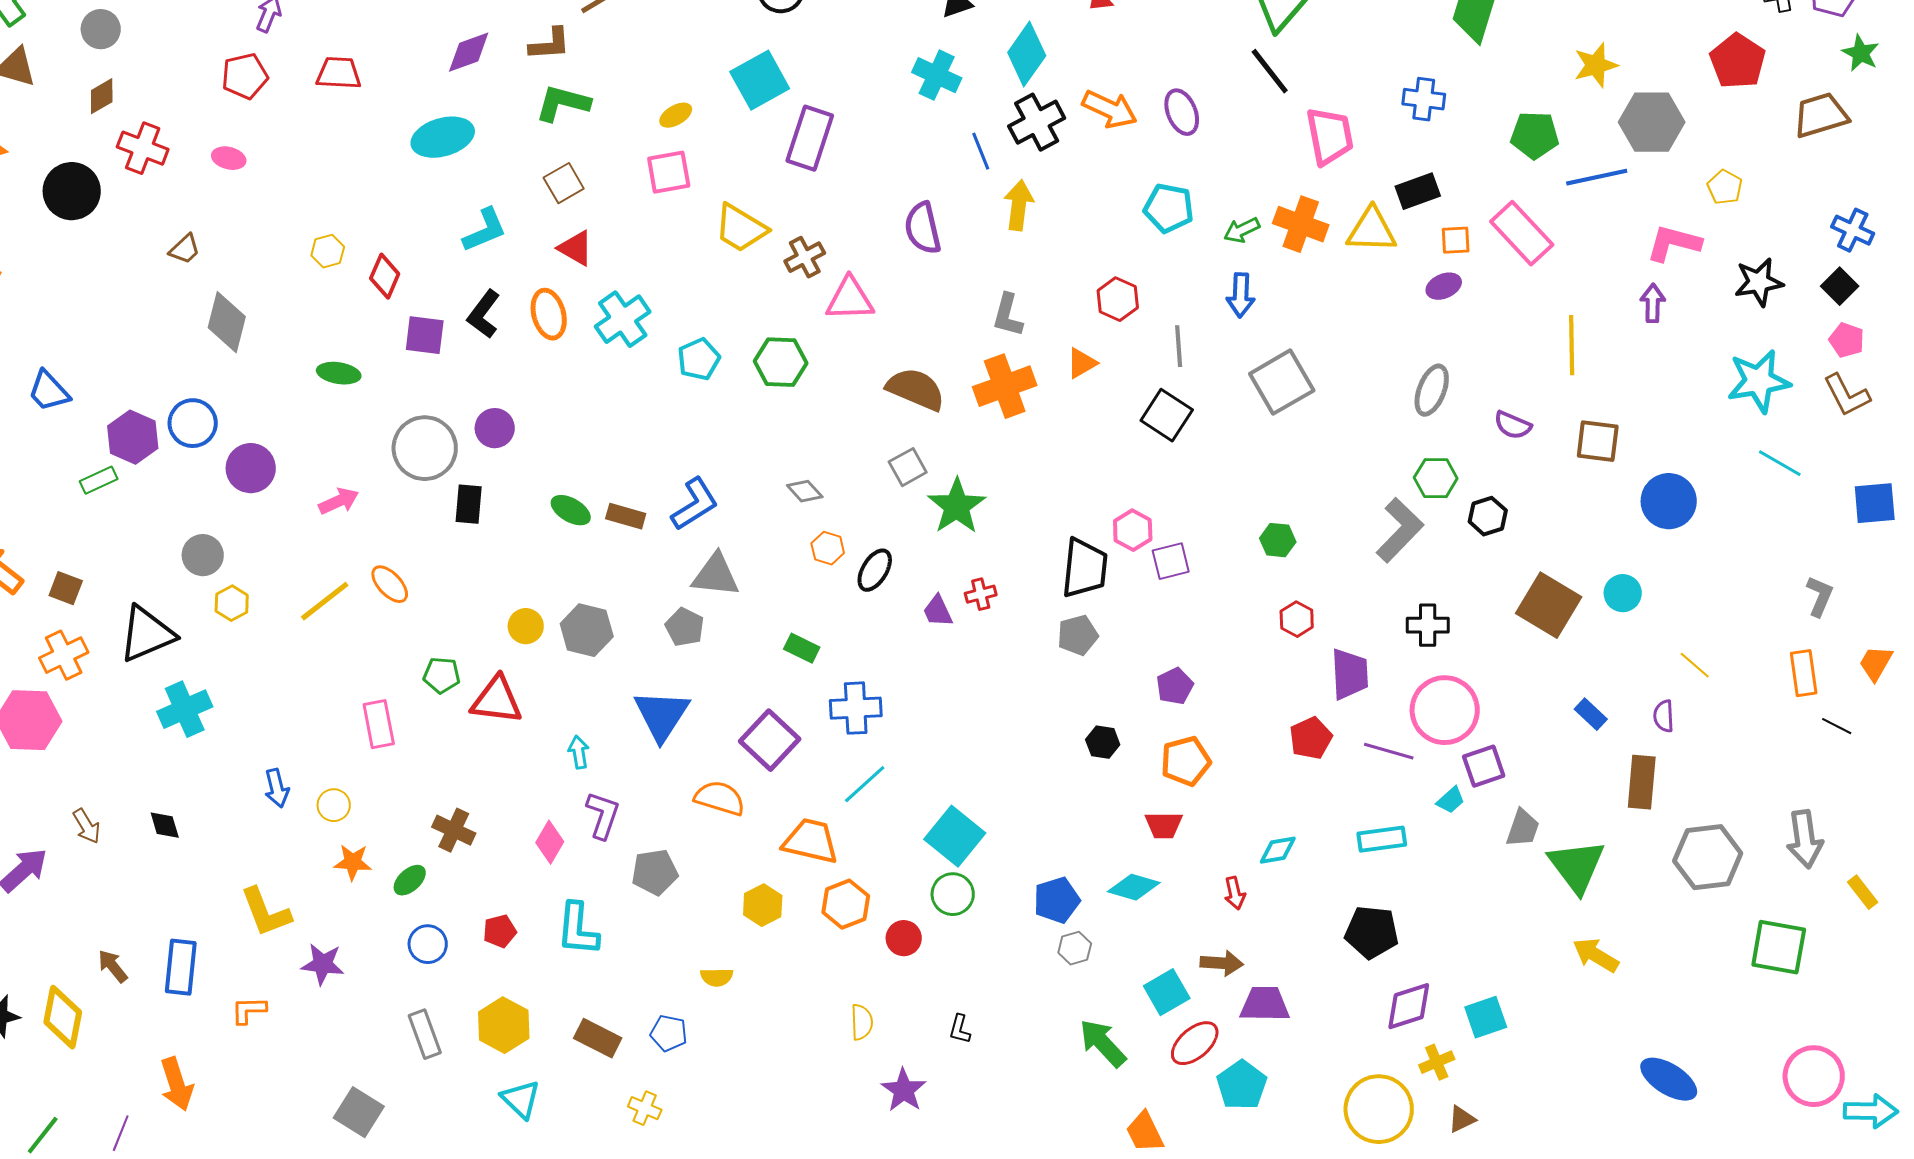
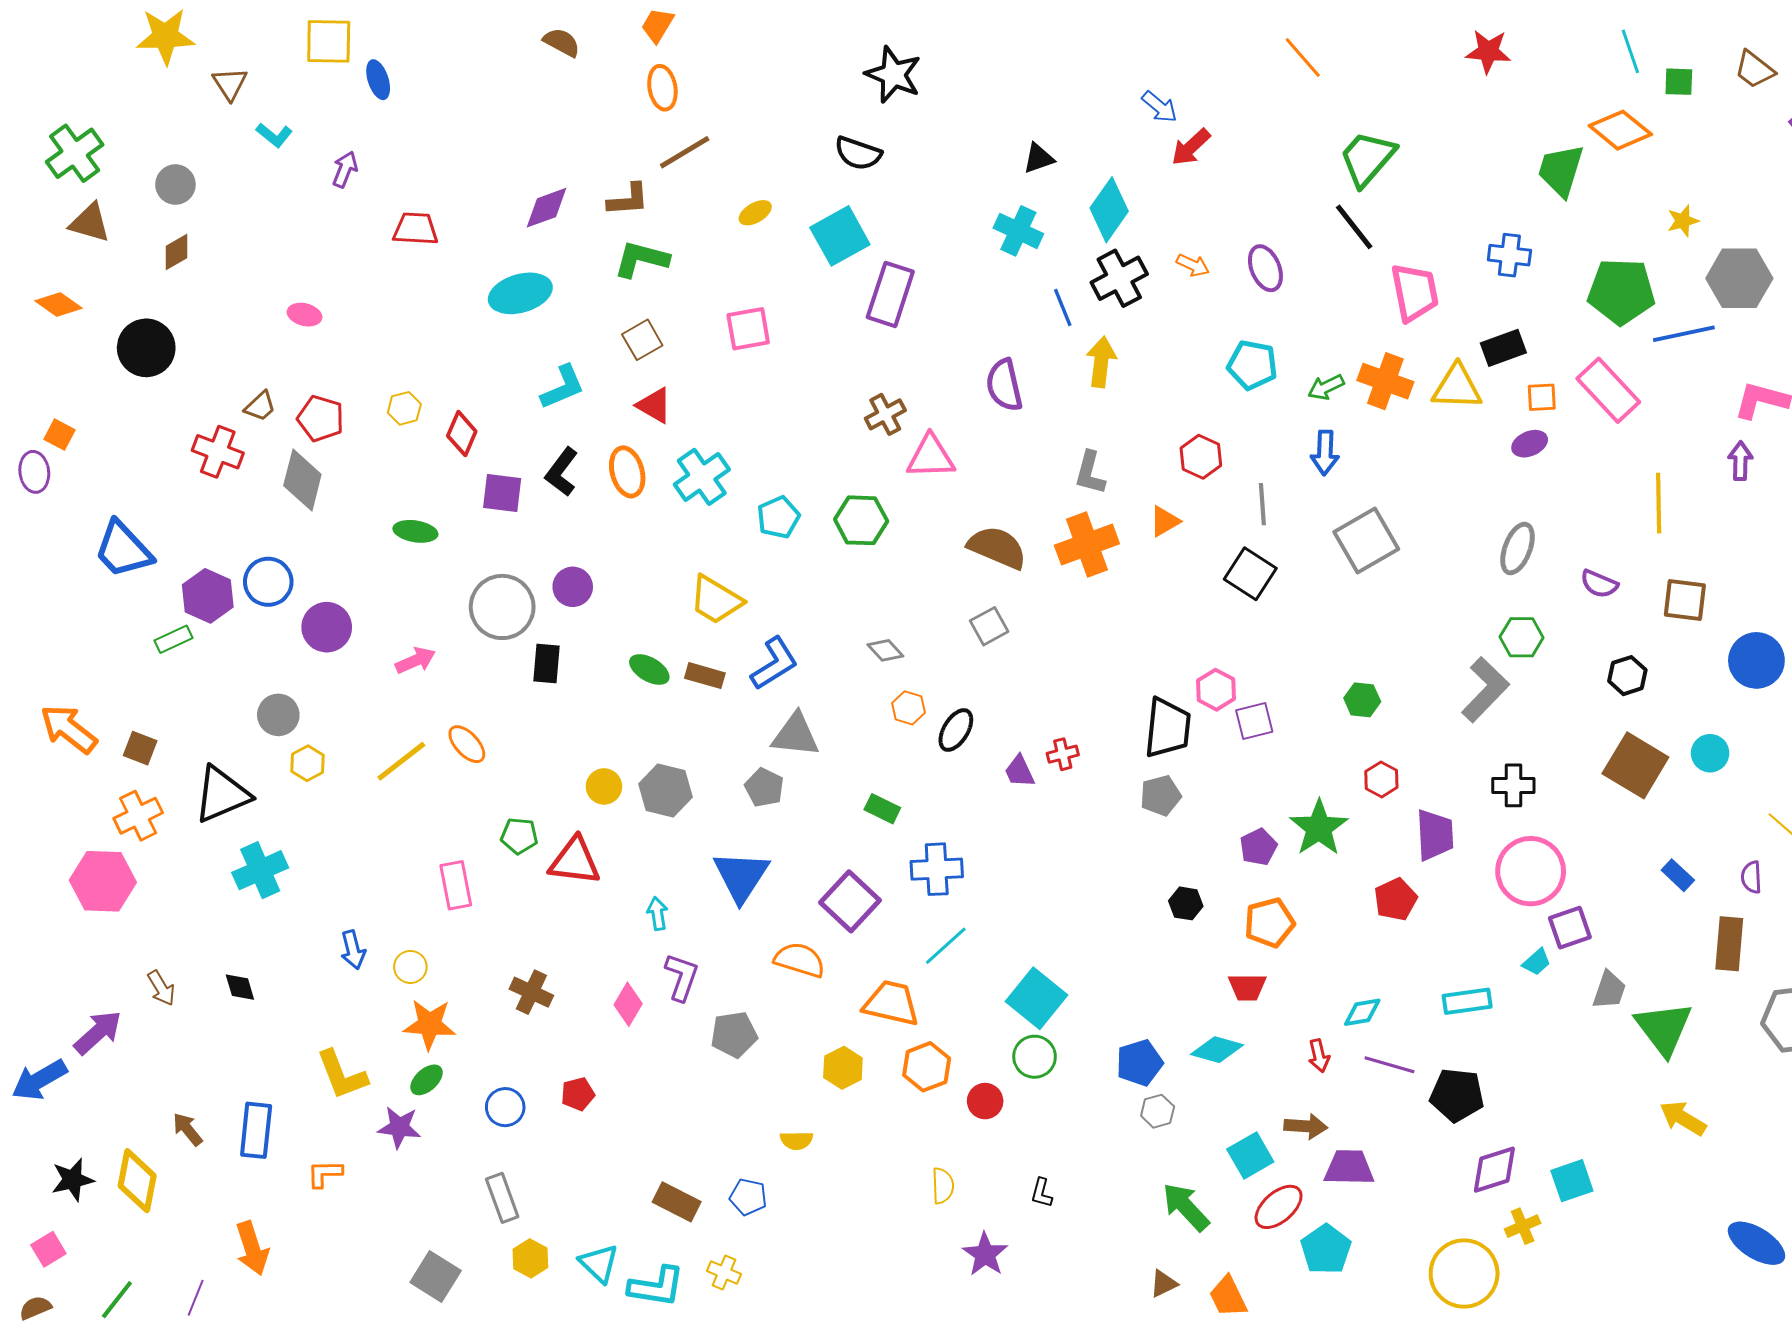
yellow star: (1596, 65) -> (1683, 221), size x0.7
red pentagon: (245, 76) -> (321, 418), moved, turned 30
orange arrow: (1110, 109) -> (1193, 265), size x0.6
yellow ellipse: (676, 115) -> (755, 213), moved
green pentagon: (1535, 135) -> (1621, 291), size x1.4
red cross: (143, 148) -> (218, 452), moved
yellow trapezoid: (741, 228) -> (716, 600), moved
blue trapezoid: (49, 391) -> (123, 550), size x1.4
green star: (957, 506) -> (1319, 828), moved
black hexagon: (1488, 516) -> (1627, 676), moved
purple line: (1389, 751) -> (1389, 1065), moved
orange star: (353, 862) -> (430, 1024), size x1.4
green ellipse: (410, 880) -> (427, 1080), moved
cyan L-shape: (578, 929) -> (656, 1287), moved, turned -86
yellow hexagon: (504, 1025) -> (530, 1258), moved, size x0.7
brown triangle: (1462, 1119) -> (1164, 1284), moved

